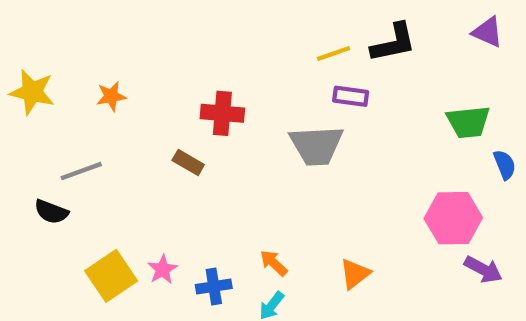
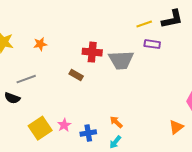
gray trapezoid: (316, 145) -> (121, 60), moved
orange triangle: (355, 274) -> (176, 127), moved

